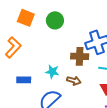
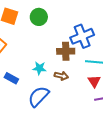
blue rectangle: (24, 80) -> (11, 78), turned 32

